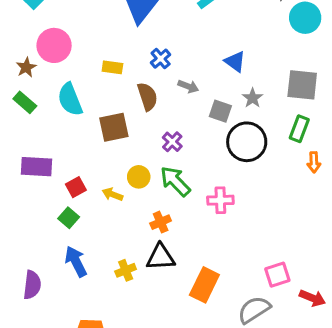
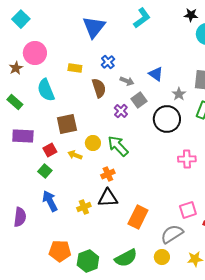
blue triangle: (235, 62) -> (156, 74), moved
gray star: (253, 98) -> (179, 94), moved
green rectangle: (25, 102) -> (15, 102), moved
gray square: (220, 111) -> (139, 100), moved, turned 35
brown square: (114, 127) -> (67, 124), moved
purple cross: (172, 142) -> (121, 111), moved
pink cross: (220, 200) -> (187, 159), moved

